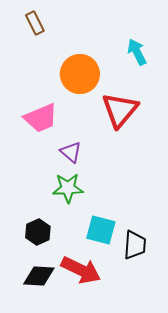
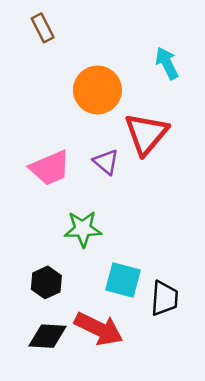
pink trapezoid: (41, 118) -> (50, 168), moved
purple triangle: (71, 152) -> (106, 162), moved

